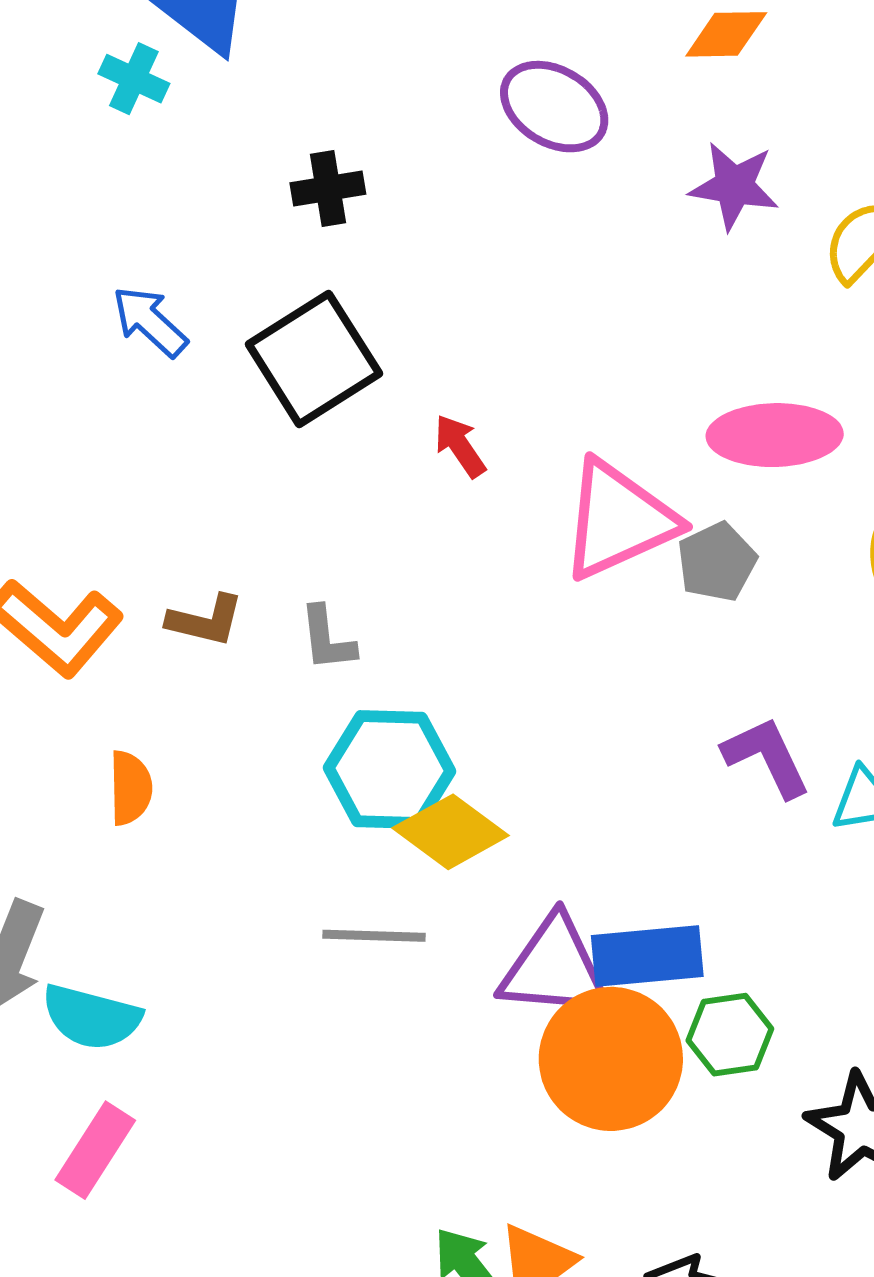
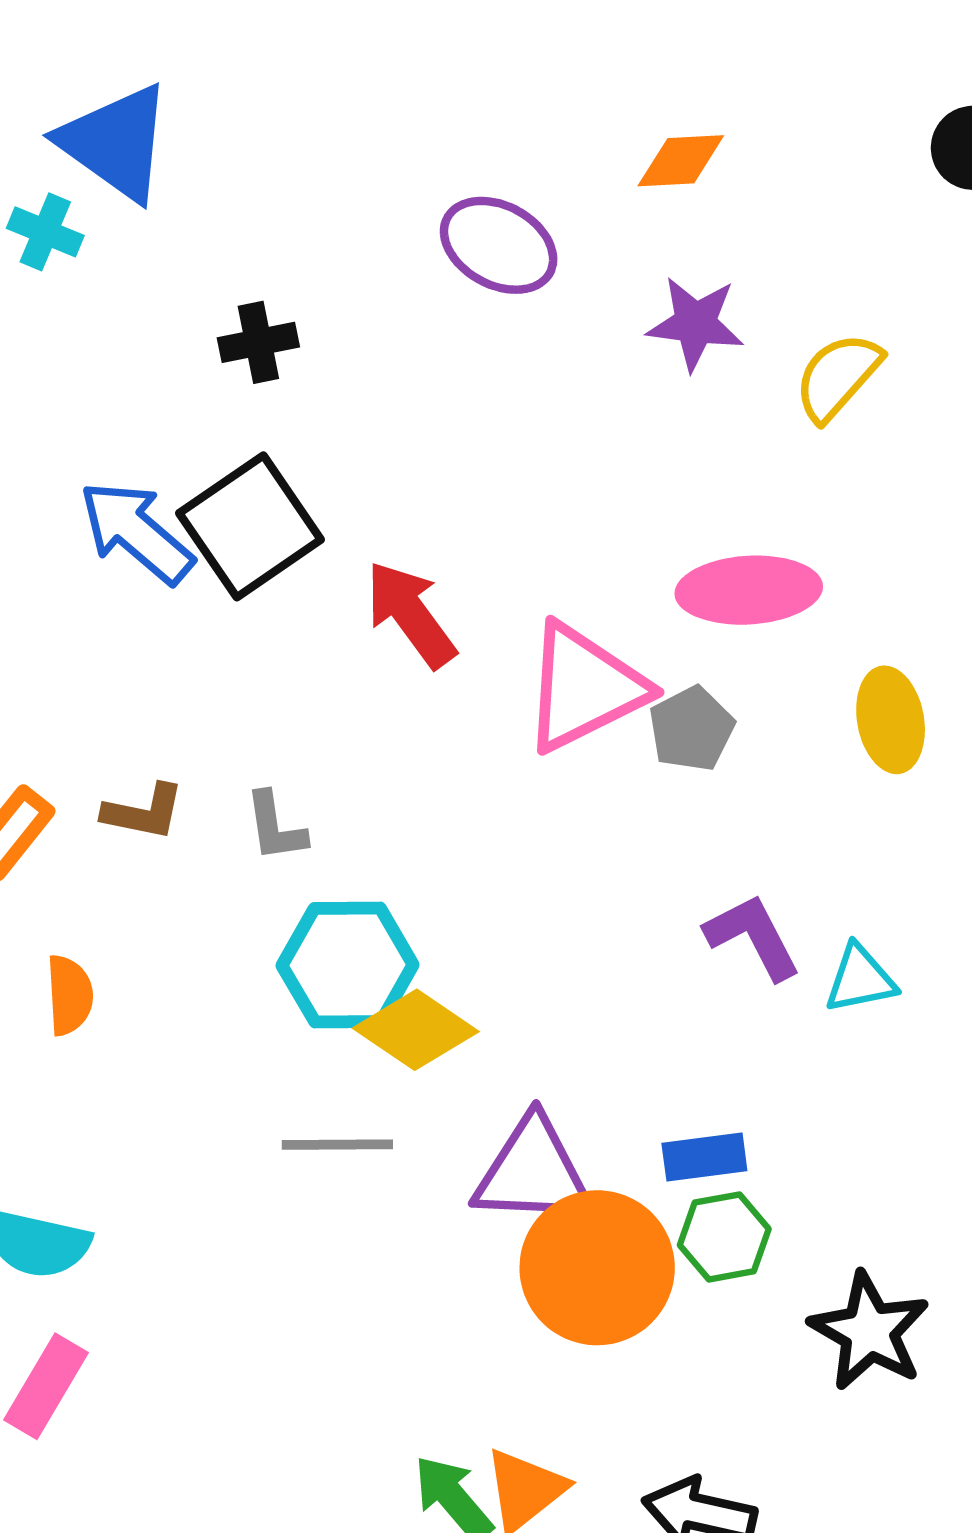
blue arrow: (150, 321) -> (136, 532), moved, size x1.4
red arrow: (460, 446) -> (411, 614), size x1.6
blue rectangle: (647, 956) -> (704, 1157), moved, size x0.7

